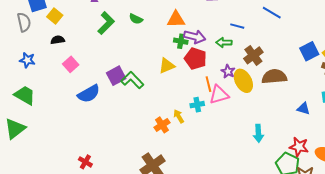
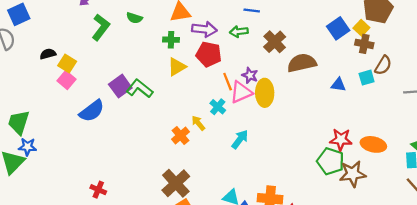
yellow square: (55, 16) -> (67, 64), moved
green cross: (181, 41) -> (171, 40), moved
blue star: (27, 60) -> (27, 147), moved
purple star: (228, 71) -> (250, 75), moved
yellow ellipse: (243, 81) -> (265, 93), moved, turned 35
green trapezoid: (25, 95) -> (19, 122), turned -95
cyan cross: (197, 105) -> (218, 107), turned -32
blue triangle: (303, 109) -> (338, 85), moved
cyan arrow: (258, 133) -> (240, 139), moved, turned -132

